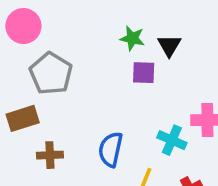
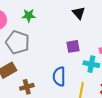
green star: (132, 38) -> (29, 16), moved
purple square: (144, 73) -> (73, 46), moved

